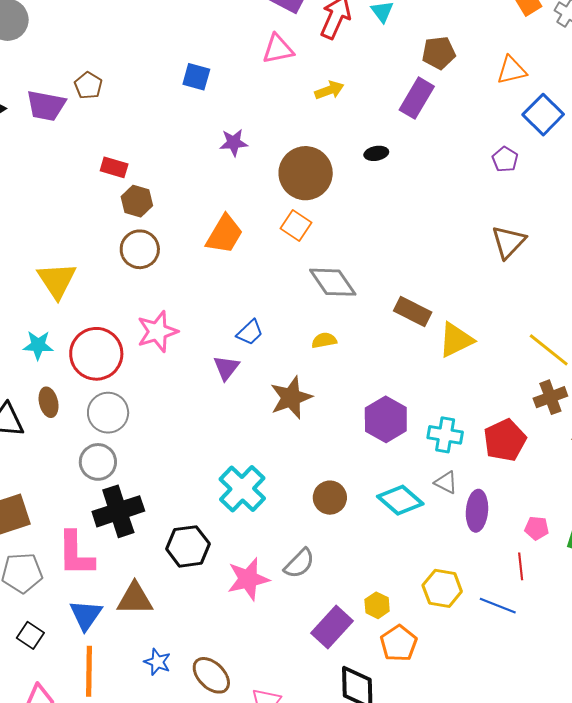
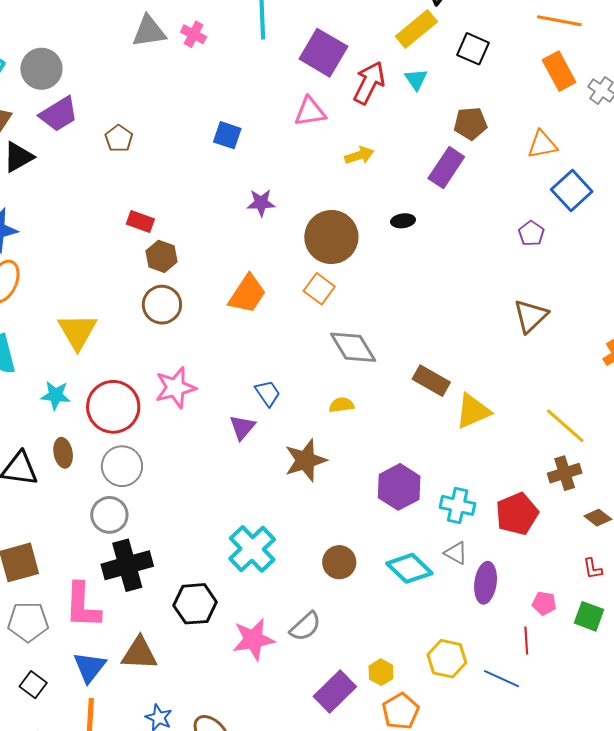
purple trapezoid: (46, 106) -> (59, 114), moved, turned -45
blue trapezoid: (250, 332) -> (268, 393), turned -84

